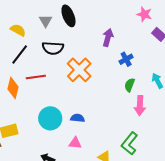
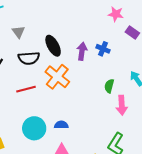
black ellipse: (68, 16) -> (53, 46), moved
purple arrow: (108, 37) -> (82, 51), moved
blue cross: (126, 59) -> (103, 49), moved, turned -32
red line: (36, 77) -> (26, 89), moved

